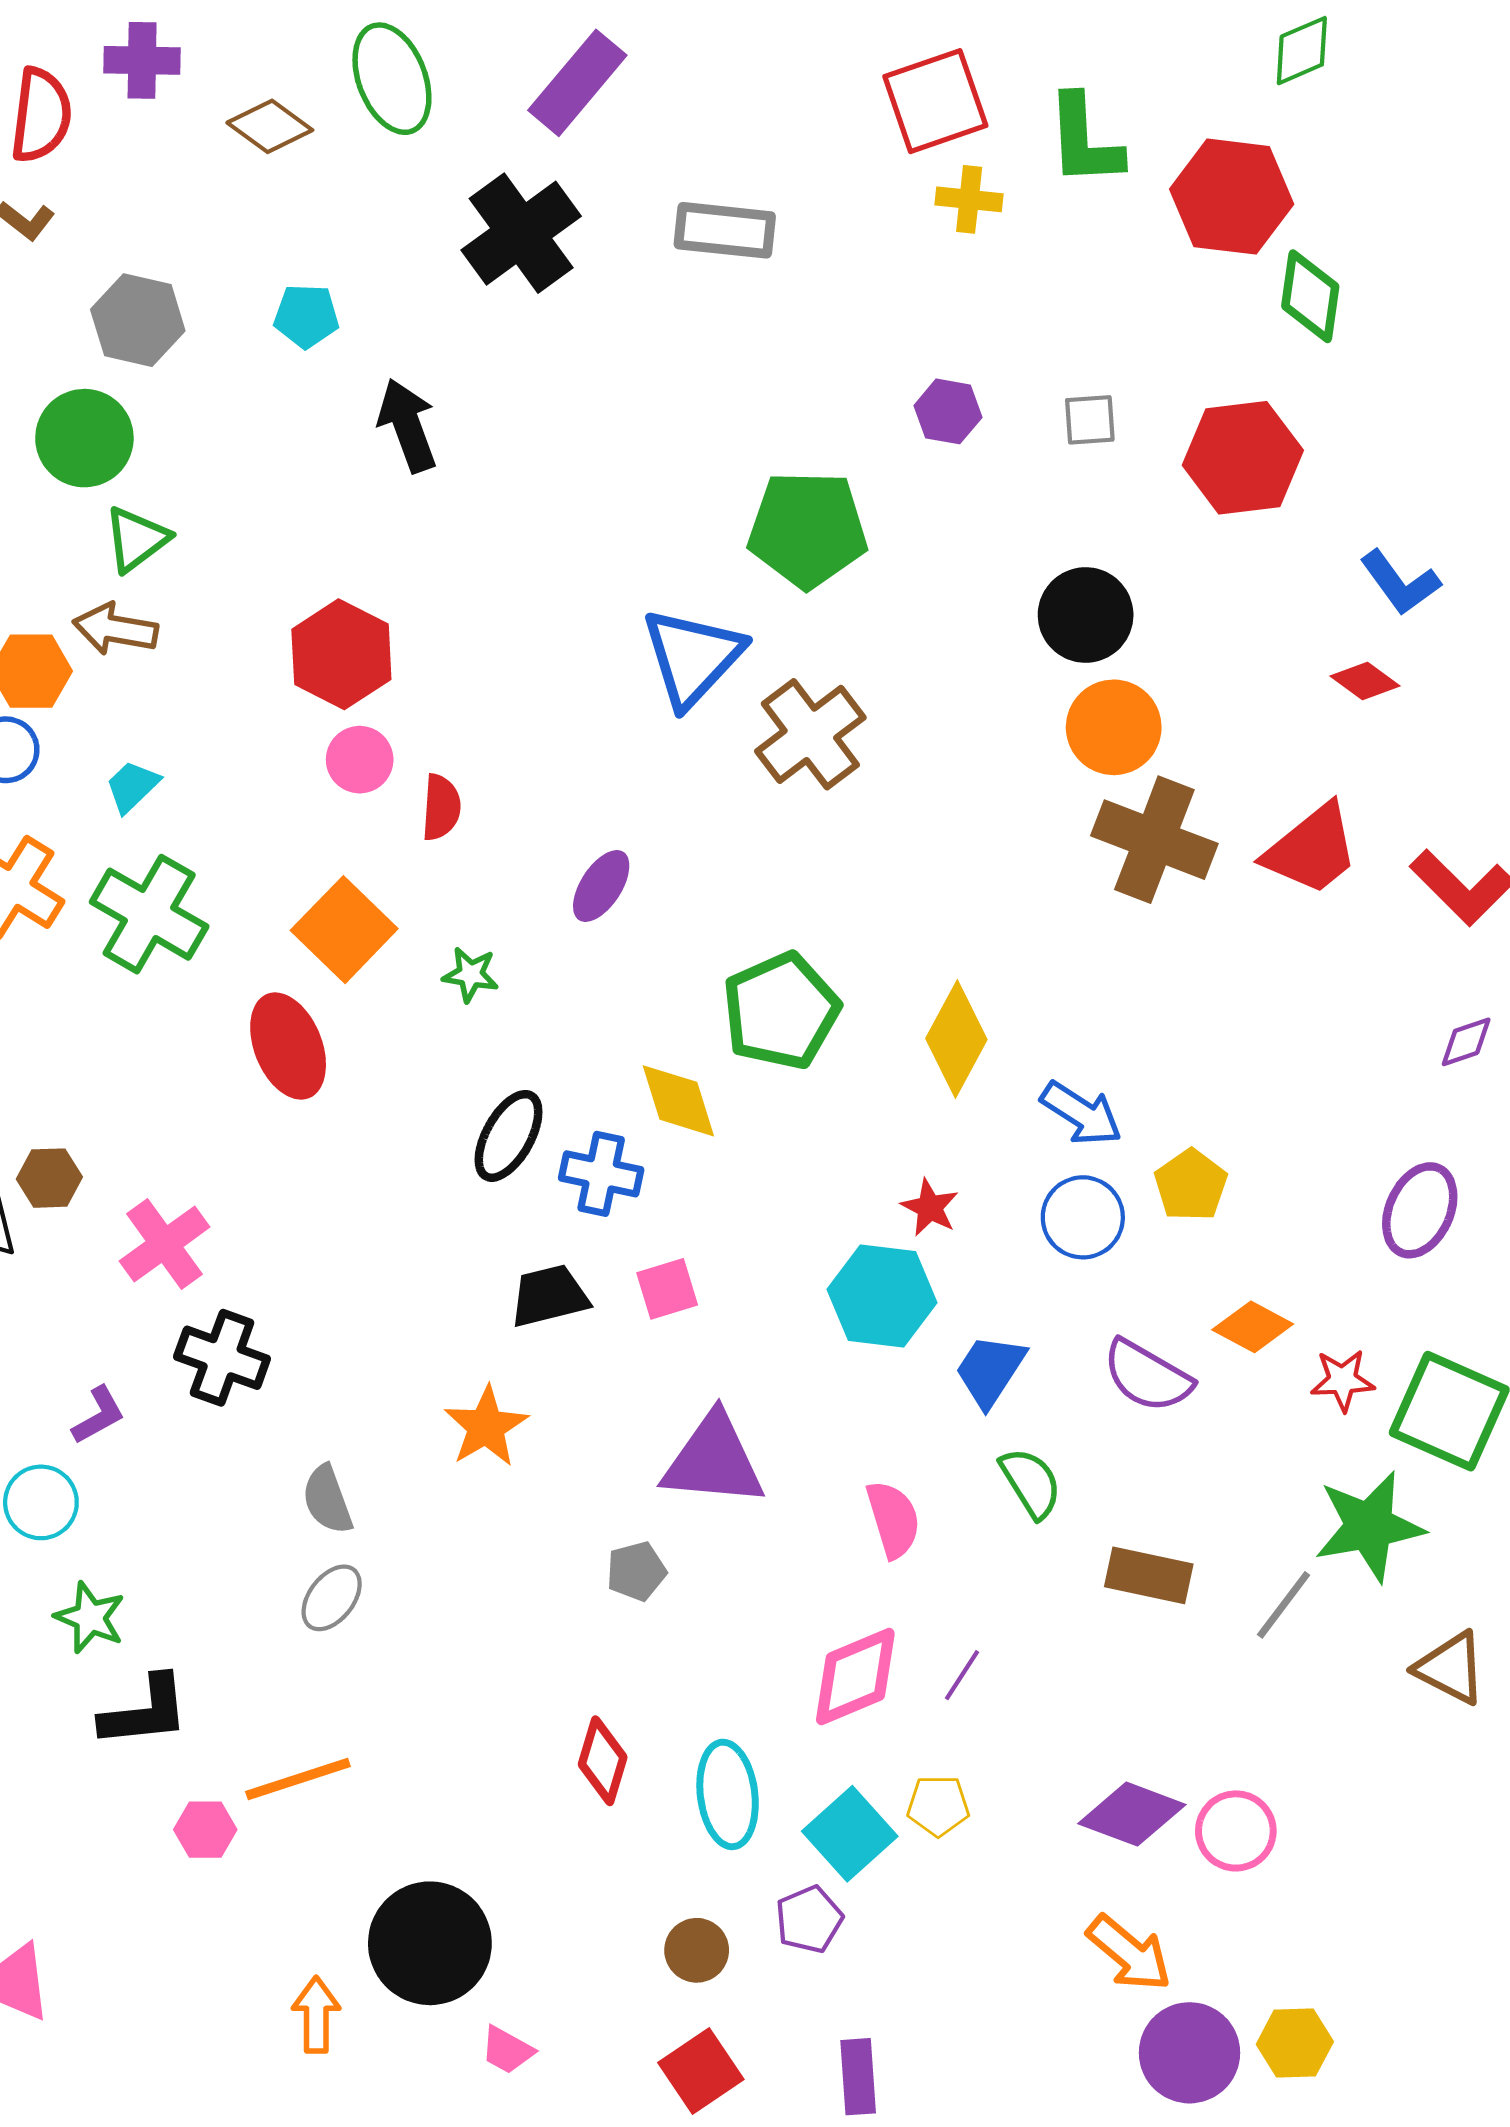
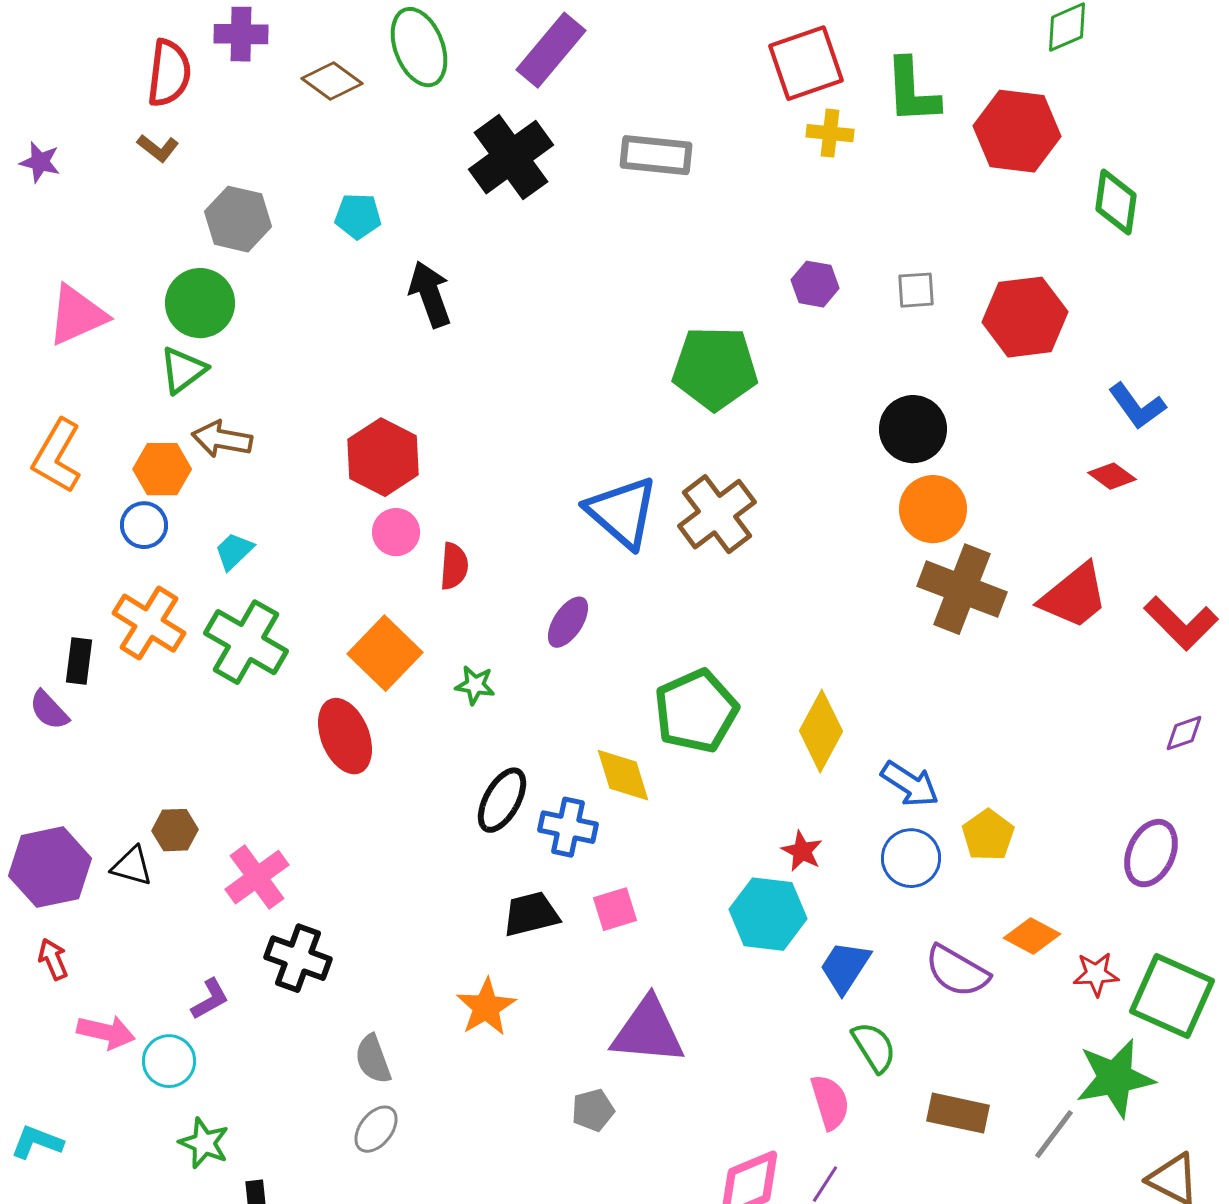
green diamond: (1310, 296) -> (1116, 202), moved
green triangle: (136, 539) -> (183, 370), moved
blue triangle: (692, 657) -> (622, 512), moved, turned -32
pink semicircle: (893, 1519) -> (830, 1102), moved

